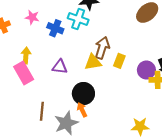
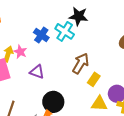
pink star: (32, 17) -> (20, 52), moved
yellow triangle: (93, 62) -> (99, 104), moved

